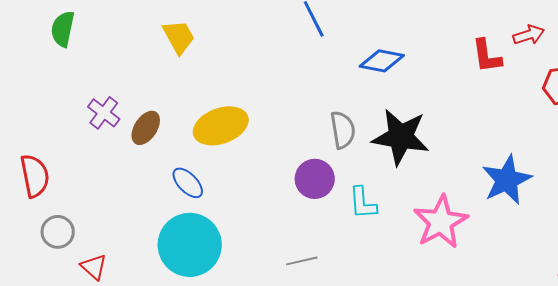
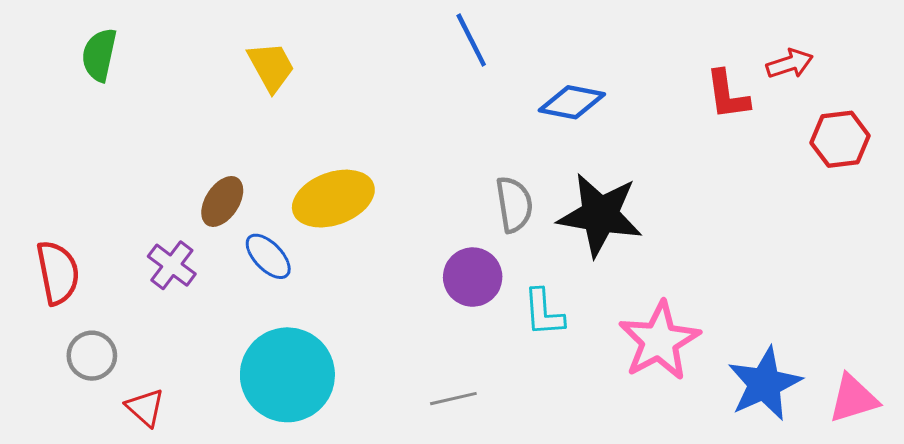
purple cross: (104, 113) -> (172, 265), moved
blue star: (507, 180) -> (764, 384), moved
blue ellipse: (188, 183) -> (268, 256), moved

